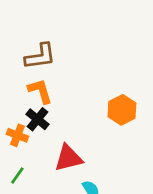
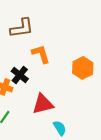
orange L-shape: (40, 91) -> (41, 54), moved

